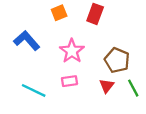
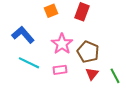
brown pentagon: (117, 60) -> (88, 52), moved
cyan line: (34, 90) -> (29, 63), moved

